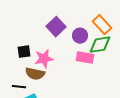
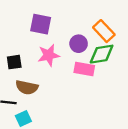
purple square: (56, 27) -> (41, 24), moved, turned -36
pink star: (44, 59) -> (49, 55), moved

